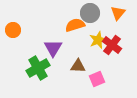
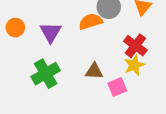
yellow star: (98, 40) -> (134, 65), moved
purple triangle: (53, 48) -> (50, 32), moved

